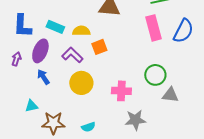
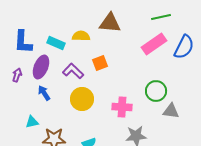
pink rectangle: (153, 28) -> (154, 44), turned 70
yellow semicircle: (81, 31) -> (81, 36), moved

